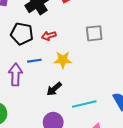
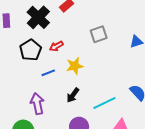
black pentagon: (22, 34) -> (31, 50), turned -30
purple arrow: (15, 75) -> (37, 104), moved

